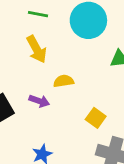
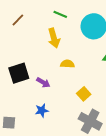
purple arrow: (39, 101) -> (43, 83), moved

